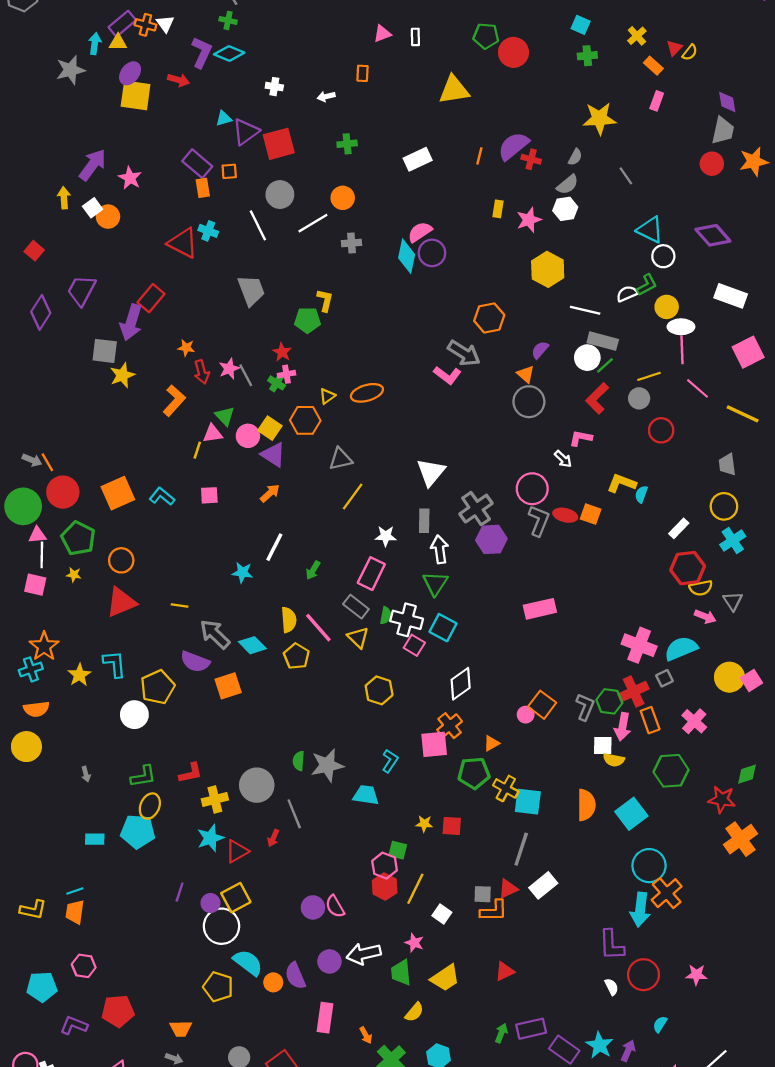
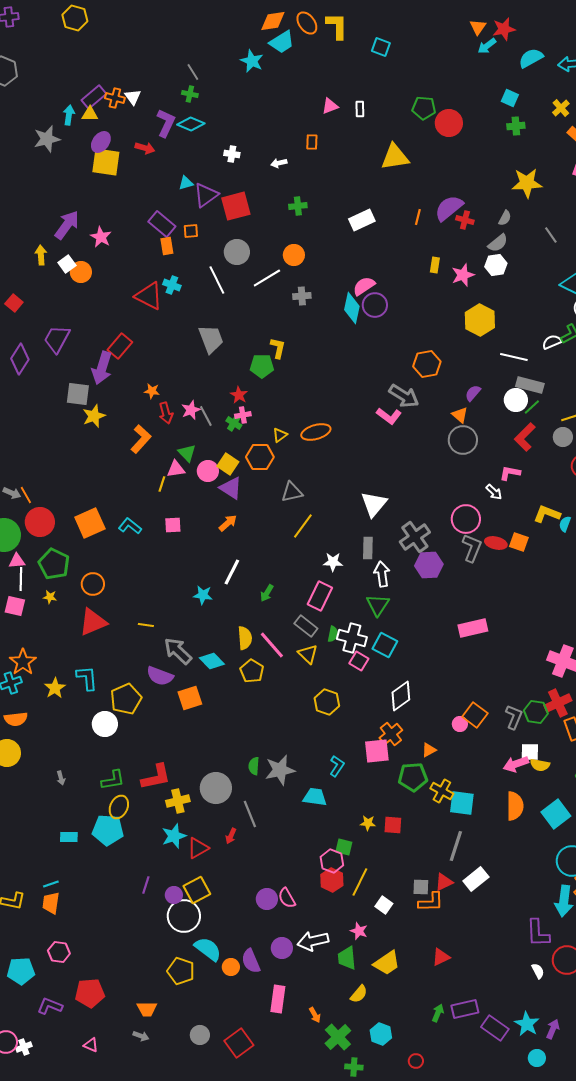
pink arrow: (623, 727) -> (516, 764), moved, turned 60
red L-shape: (191, 773) -> (156, 777), size x1.4

